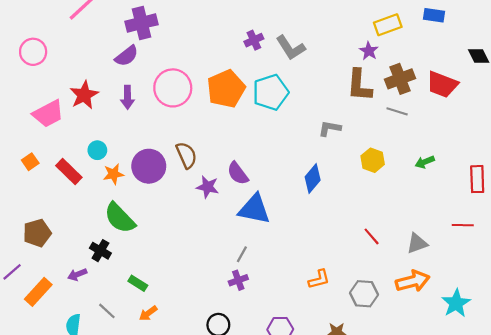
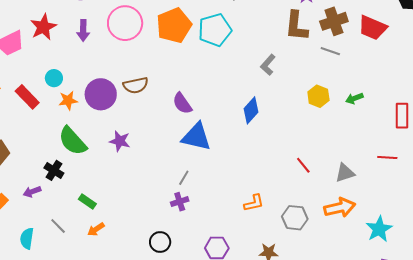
gray L-shape: (330, 128) -> (268, 65), turned -60
brown semicircle: (186, 155) -> (136, 85), turned 100
yellow hexagon: (373, 160) -> (318, 96), moved
purple star: (208, 187) -> (120, 141), moved

